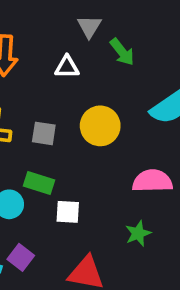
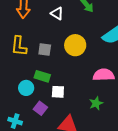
white triangle: (67, 67) -> (57, 13), turned 32
purple square: (21, 257) -> (40, 108), moved

